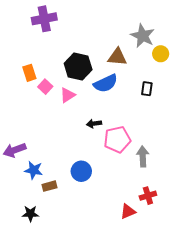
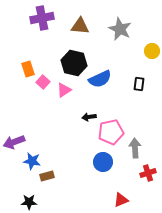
gray star: (143, 36) -> (120, 29), moved
brown triangle: (117, 57) -> (80, 26), moved
blue circle: (81, 171) -> (103, 162), moved
red cross: (148, 196) -> (148, 173), moved

